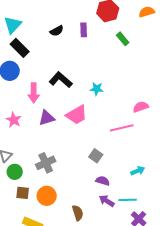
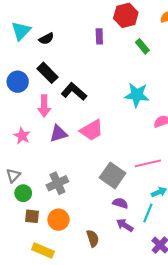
black semicircle: (57, 31) -> (46, 39), moved
black rectangle: (20, 48) -> (47, 73), moved
cyan star: (97, 89) -> (137, 95), moved, size x1.6
pink line: (122, 128) -> (148, 163), moved
gray square: (96, 156) -> (113, 175), size x1.6
cyan line: (128, 200) -> (148, 213), moved, turned -66

